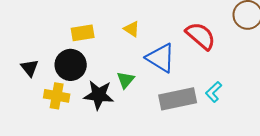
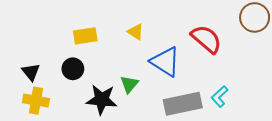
black circle: (71, 65) -> (73, 69), size x0.7
yellow cross: (57, 96) -> (36, 101), moved

